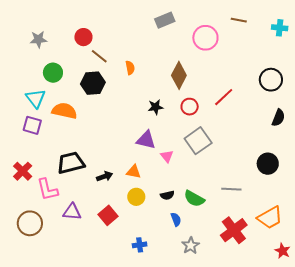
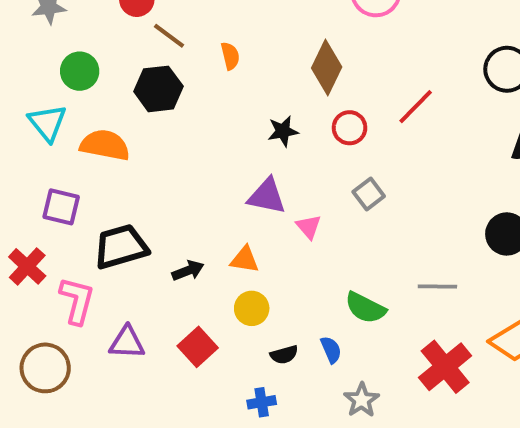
purple square: (32, 125) -> (61, 207), moved
gray square: (198, 141) -> (369, 194), size x0.6
pink L-shape: (47, 190) -> (77, 301), turned -150
black semicircle: (167, 195) -> (284, 355), moved

